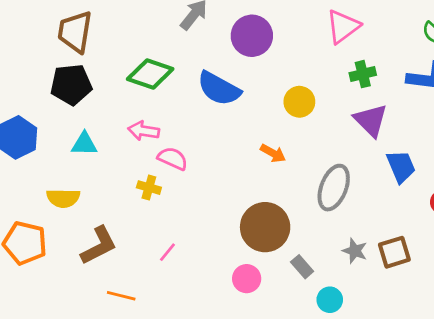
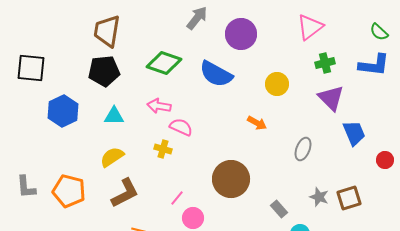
gray ellipse: (334, 188) -> (303, 149), size x0.7
yellow semicircle: (63, 198) -> (112, 157), moved, turned 145
brown circle: (265, 227) -> (231, 179), moved
pink circle: (247, 279) -> (193, 218), moved

